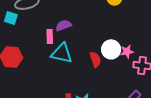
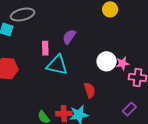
purple semicircle: (64, 25) -> (69, 37), moved, turned -35
red semicircle: (95, 59) -> (90, 90), moved

